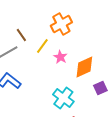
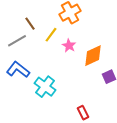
cyan cross: (63, 98) -> (45, 87), moved

